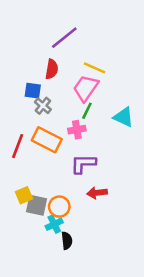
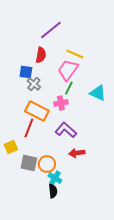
red line: (18, 146) -> (29, 128), moved
purple L-shape: (83, 164) -> (66, 130), turned 40
yellow square: (24, 195) -> (11, 147), moved
cyan cross: (54, 224) -> (55, 178), moved, turned -32

